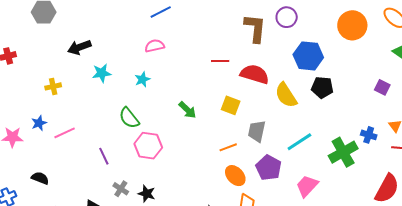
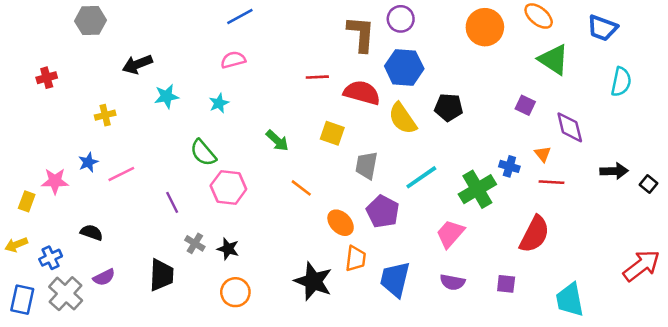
blue hexagon: (308, 56) -> (404, 67), moved
orange line: (228, 147) -> (301, 188), moved, turned 60
pink trapezoid: (307, 186) -> (450, 234), moved

